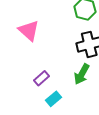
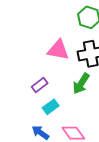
pink triangle: (29, 30) -> (58, 50), moved, turned -35

